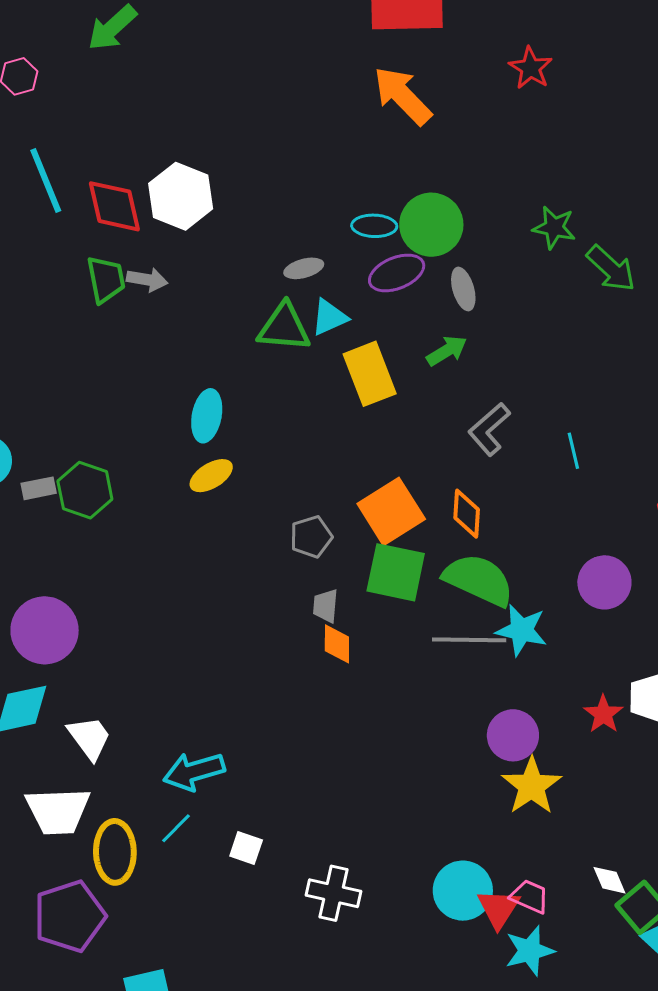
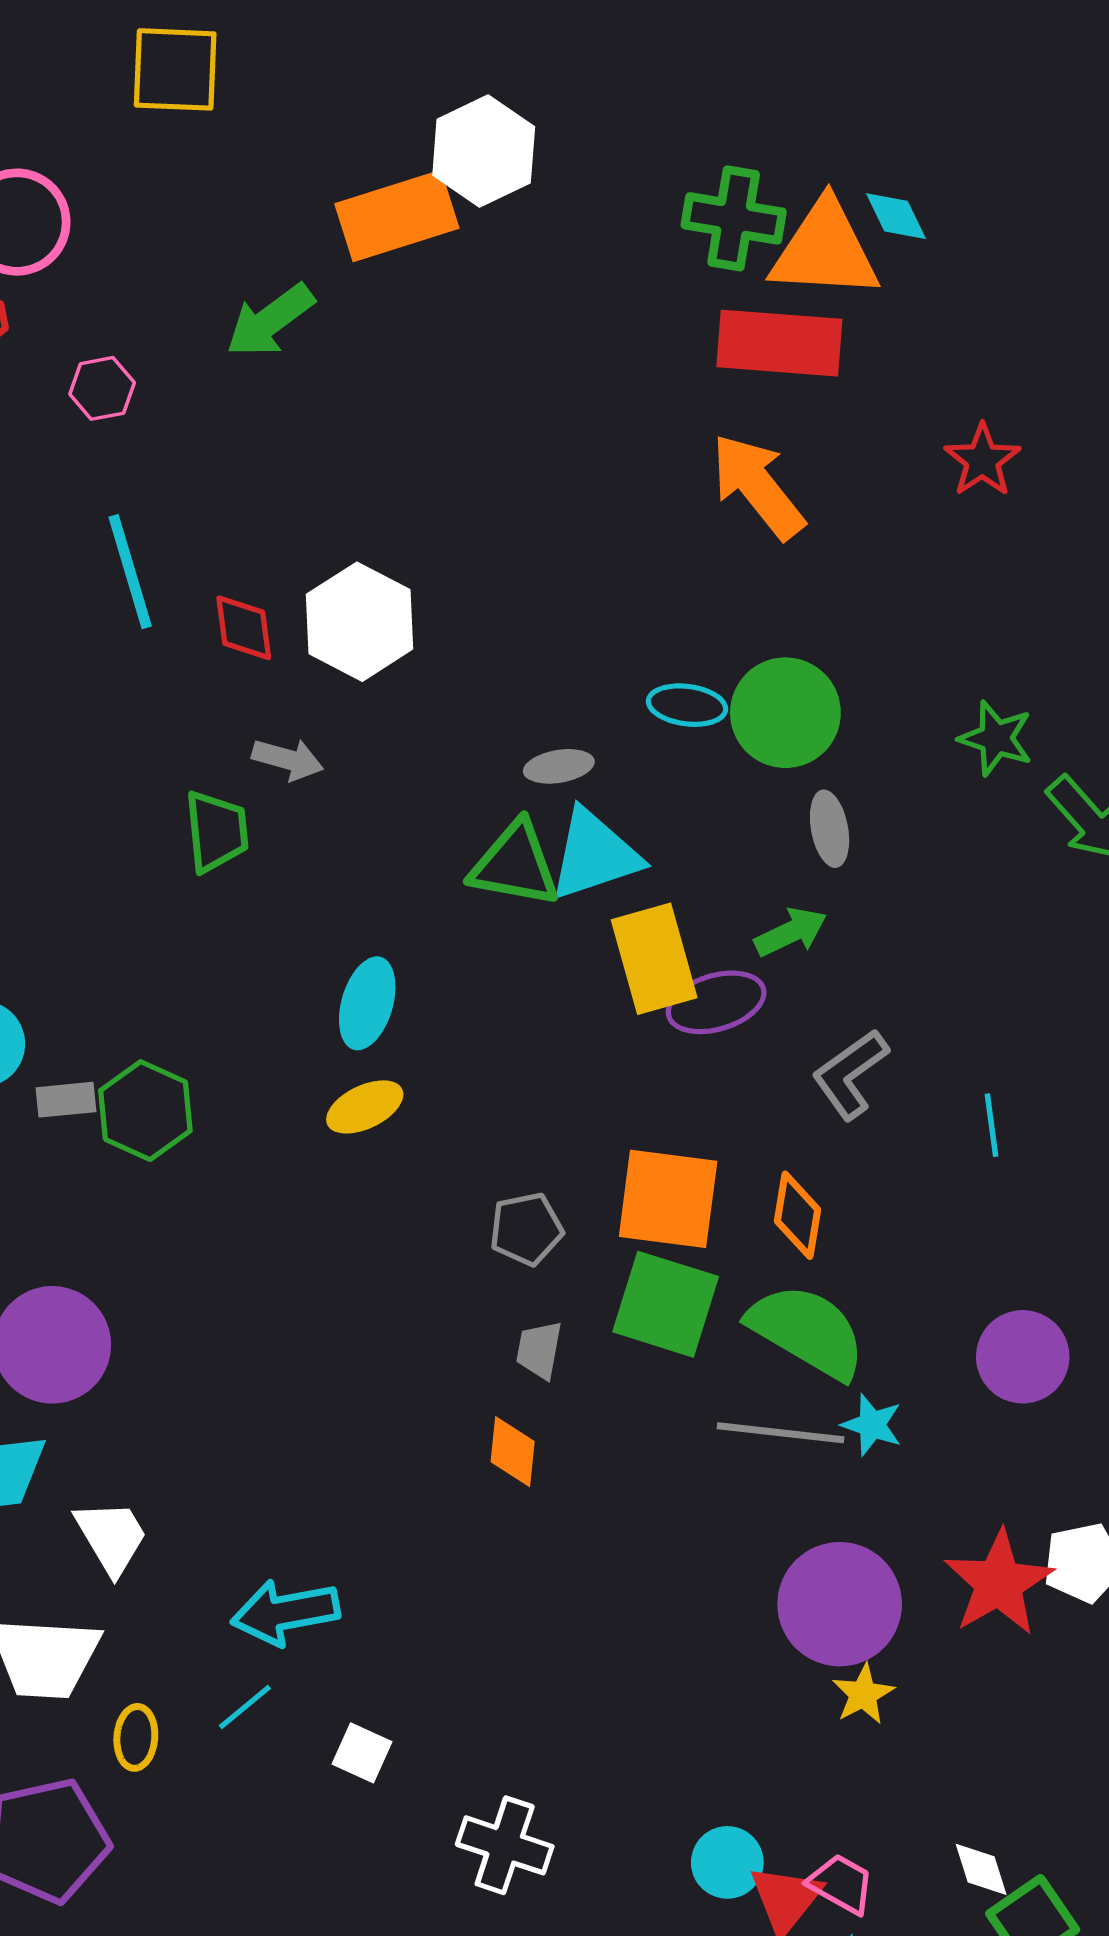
red diamond: (114, 206) -> (244, 628), size x0.7
purple ellipse: (397, 273) -> (716, 1002), moved
green trapezoid: (106, 279) -> (216, 831), moved
cyan triangle: (329, 317) -> (594, 855), size x1.5
orange square: (391, 511) -> (668, 1199), turned 34
cyan star: (521, 630) -> (872, 1425), size x0.7
orange diamond: (337, 644) -> (513, 1452), moved
red star: (603, 714) -> (999, 1583), size x1.6
purple circle: (513, 735) -> (840, 1604), size x1.4
yellow star: (532, 786) -> (863, 1694), size x0.6
yellow ellipse: (115, 852) -> (136, 1737), size x0.6
cyan circle: (463, 891) -> (727, 1862), size x0.7

